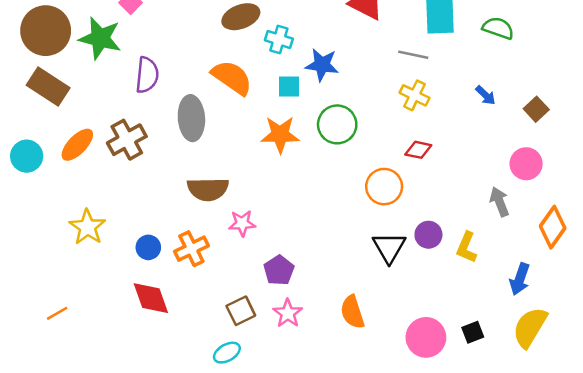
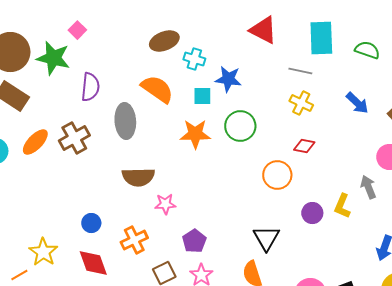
blue arrow: (485, 95) -> (357, 103), size x1.4
yellow star: (87, 227) -> (43, 252), moved
black triangle: (389, 247) -> (266, 238), moved
yellow L-shape: (466, 247) -> (342, 206), moved
orange cross: (191, 249) -> (134, 240), moved

